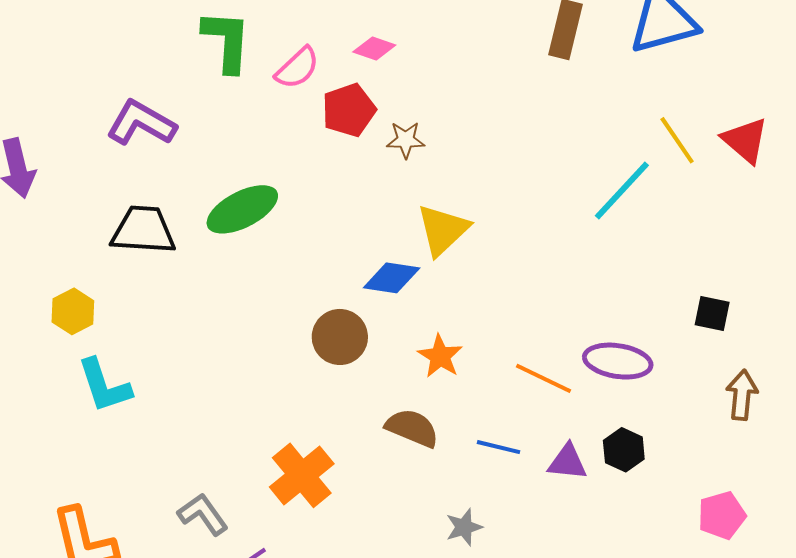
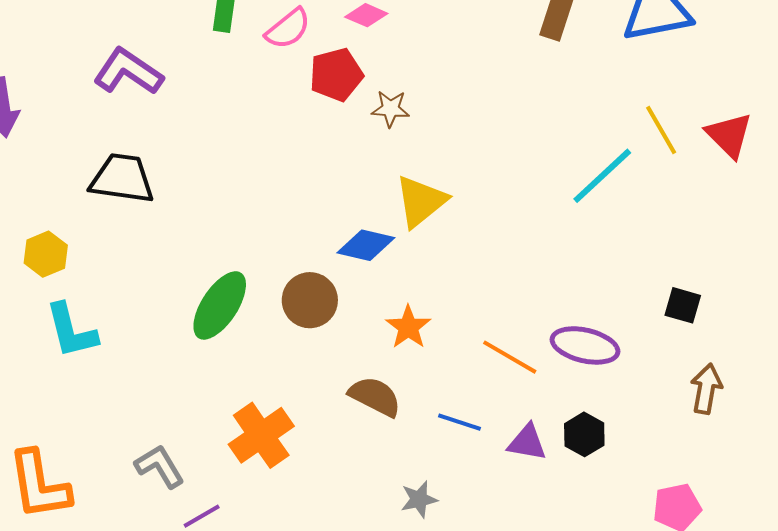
green ellipse: (242, 209) -> (220, 305), moved, turned -34

